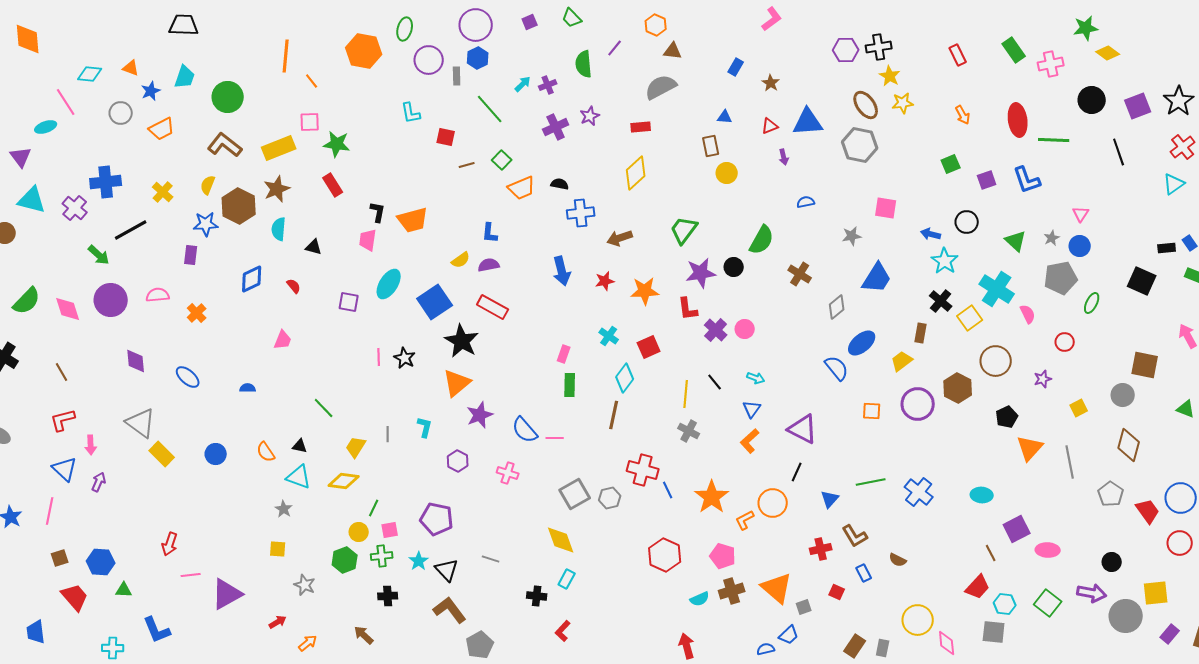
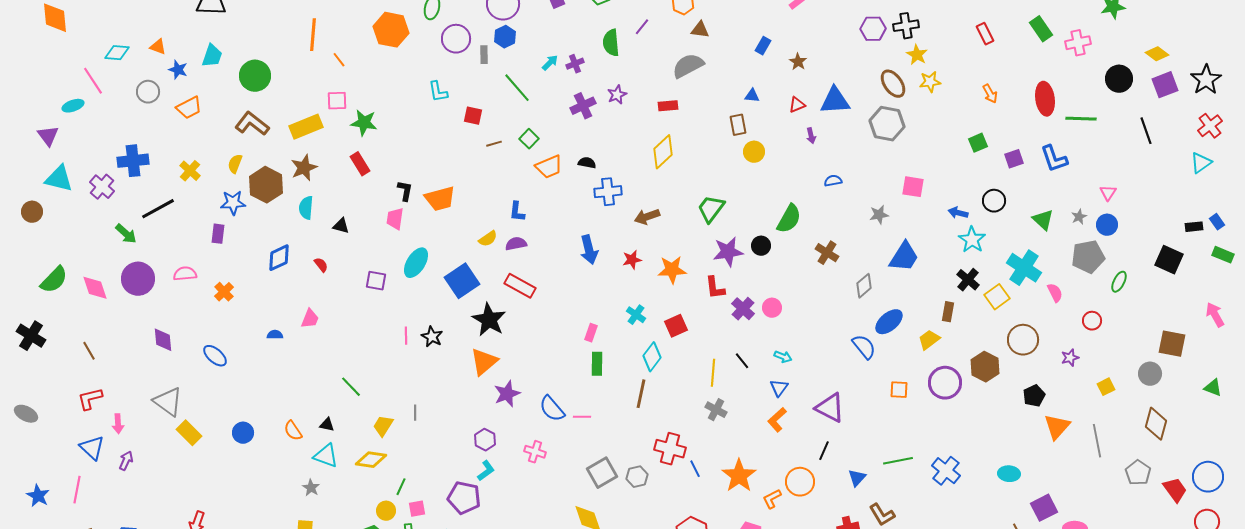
yellow diamond: (1108, 53) -> (1157, 54), moved
blue star: (151, 91) -> (178, 70), turned -30
blue semicircle: (248, 388) -> (275, 335), moved
cyan L-shape: (425, 427) -> (486, 471), moved, turned 40

